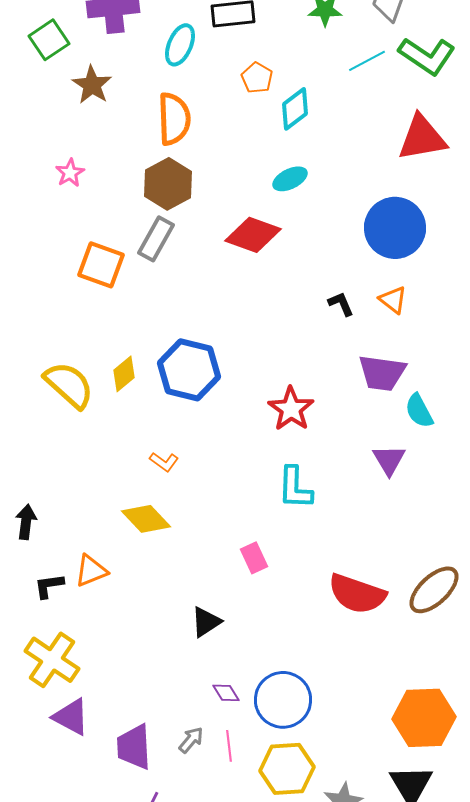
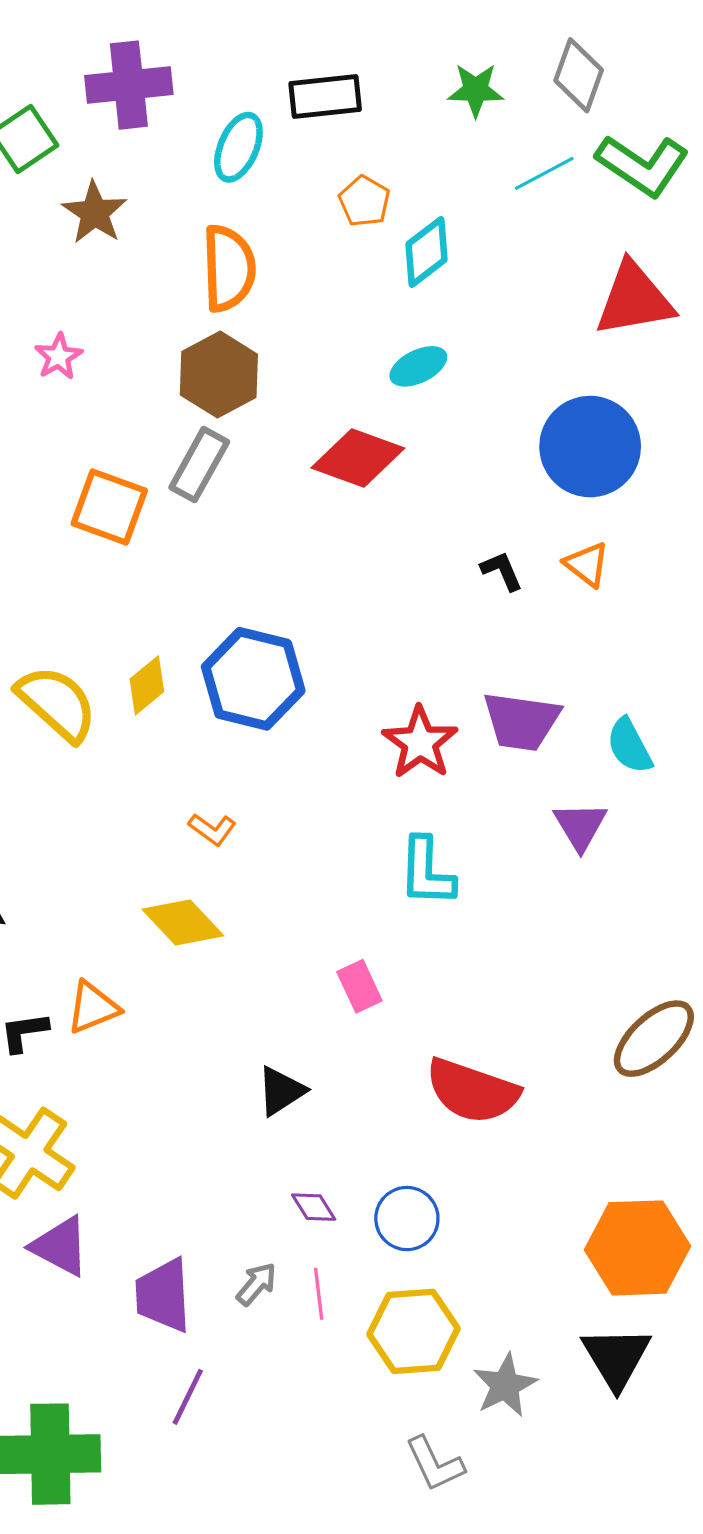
purple trapezoid: (382, 373) -> (521, 721), moved
red semicircle: (357, 594) -> (472, 1091), moved
blue circle: (283, 700) -> (407, 1219), size x0.7

